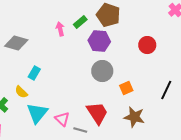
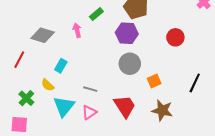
green rectangle: (80, 22) -> (96, 14), moved
pink arrow: (60, 29) -> (77, 30), moved
pink triangle: (62, 119) -> (89, 112), turned 42
gray line: (80, 130) -> (90, 89), moved

